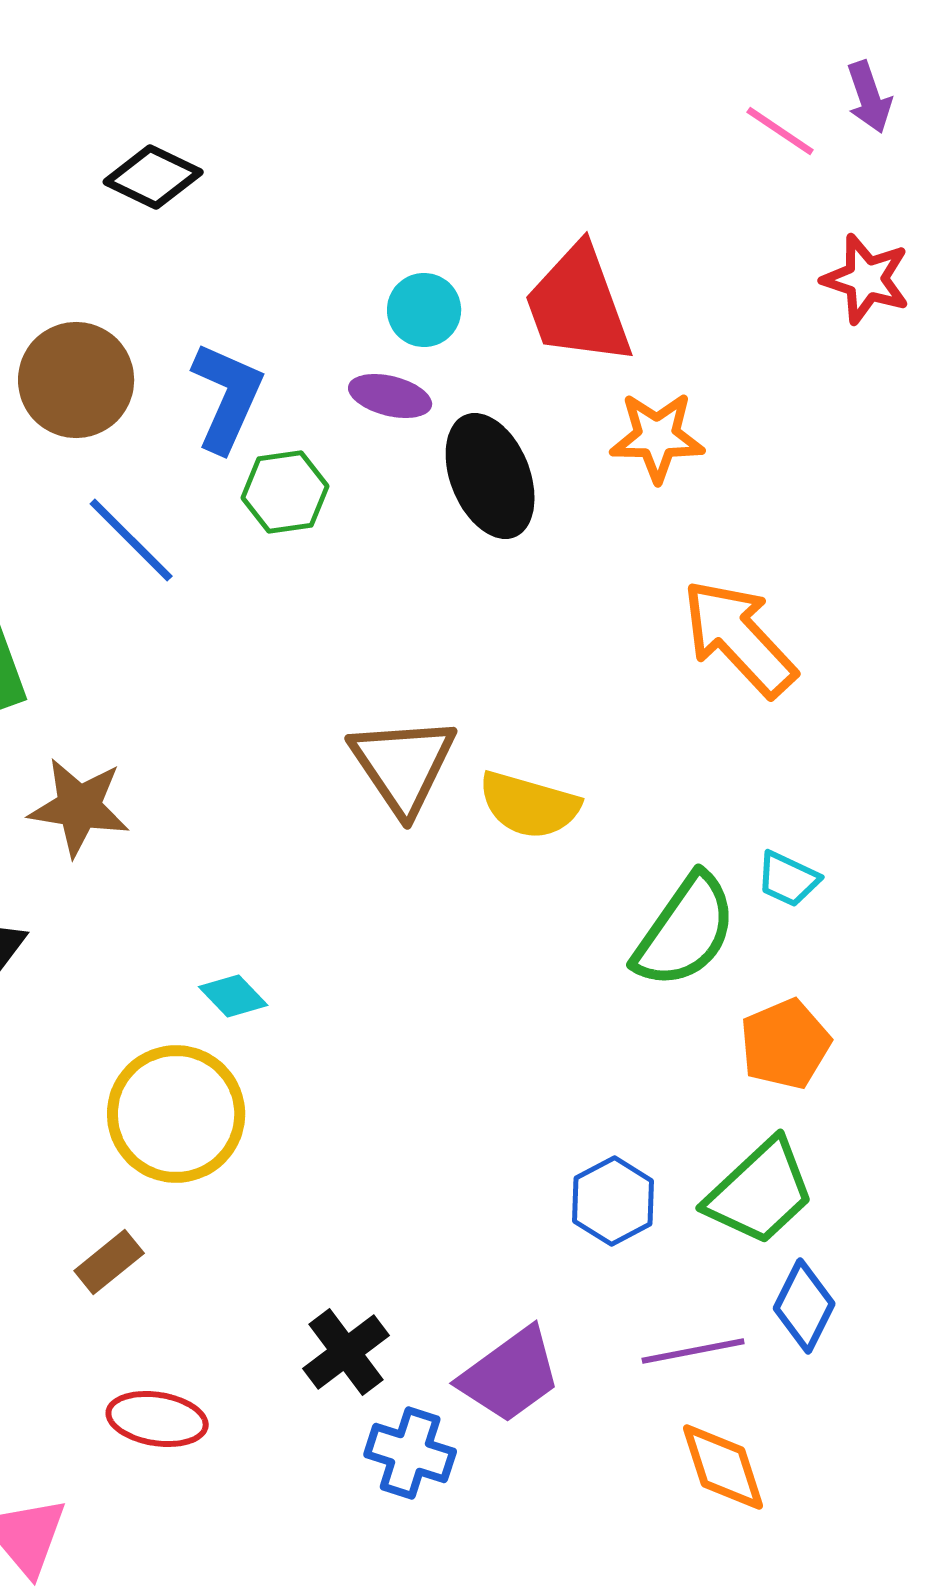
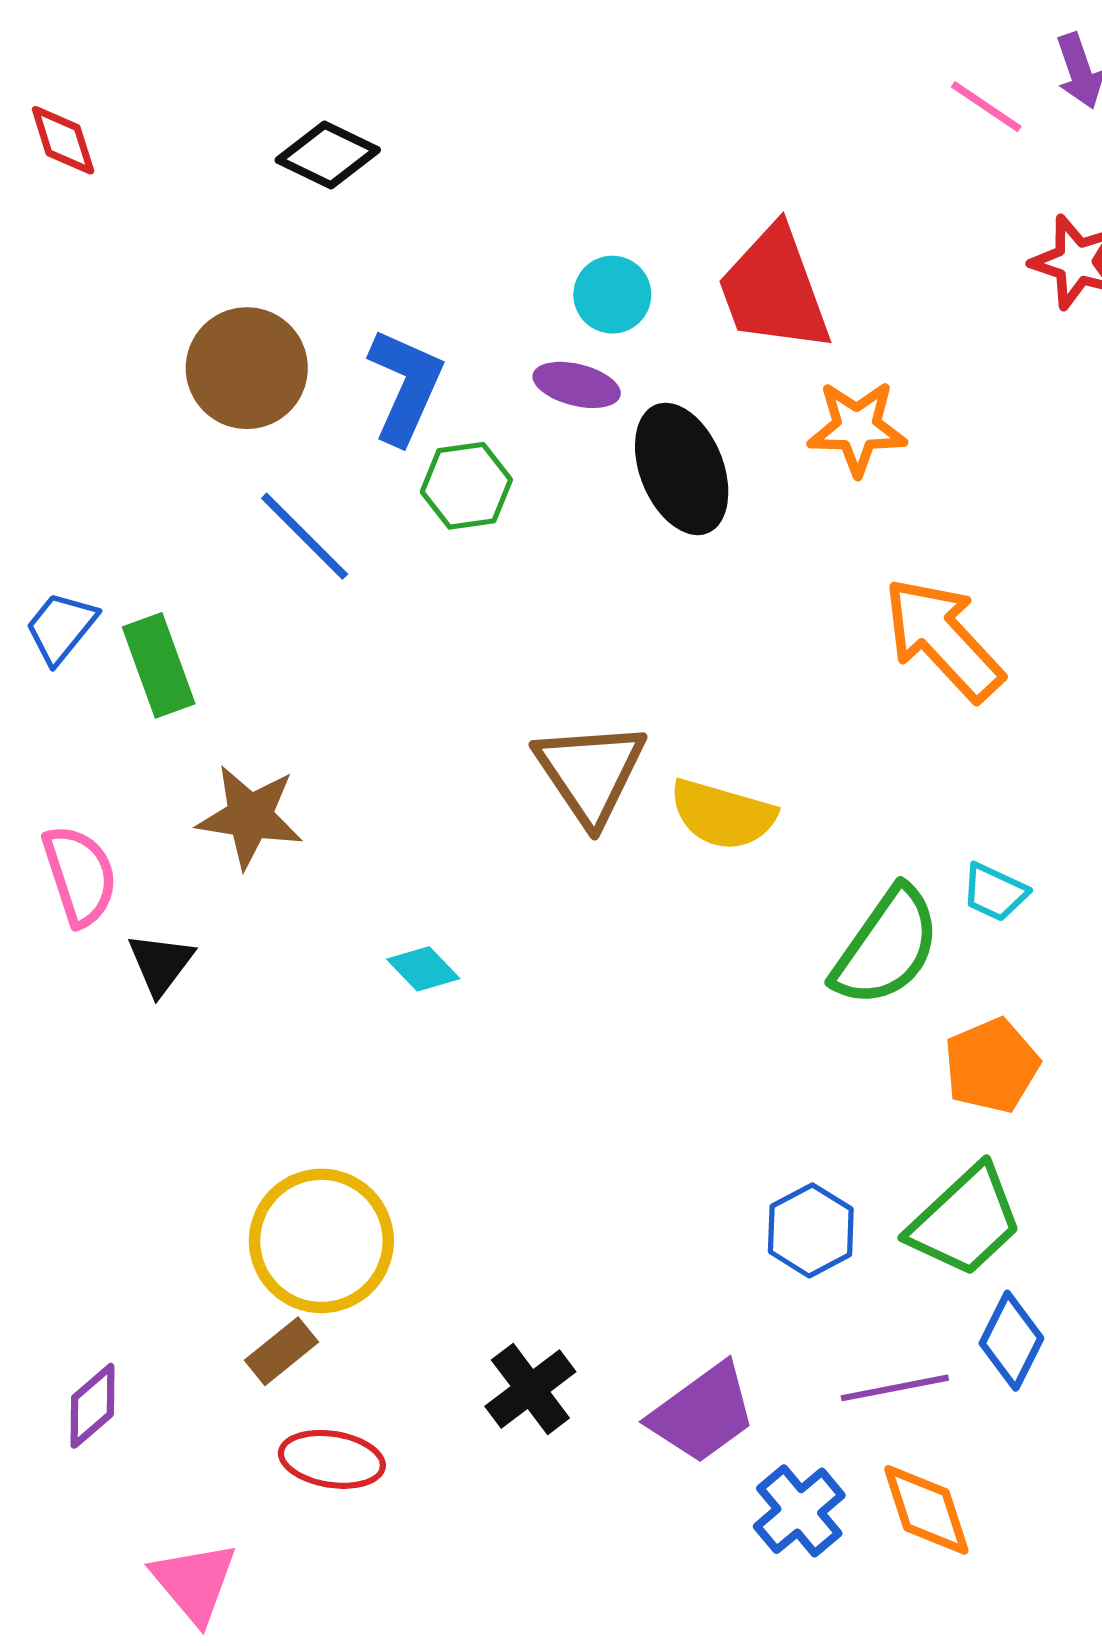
cyan diamond: (233, 996) -> (423, 969), moved
yellow circle: (176, 1114) -> (321, 1241), moved
brown rectangle: (109, 1262) -> (281, 1351), moved
blue cross: (410, 1453) -> (799, 1511), moved, turned 32

